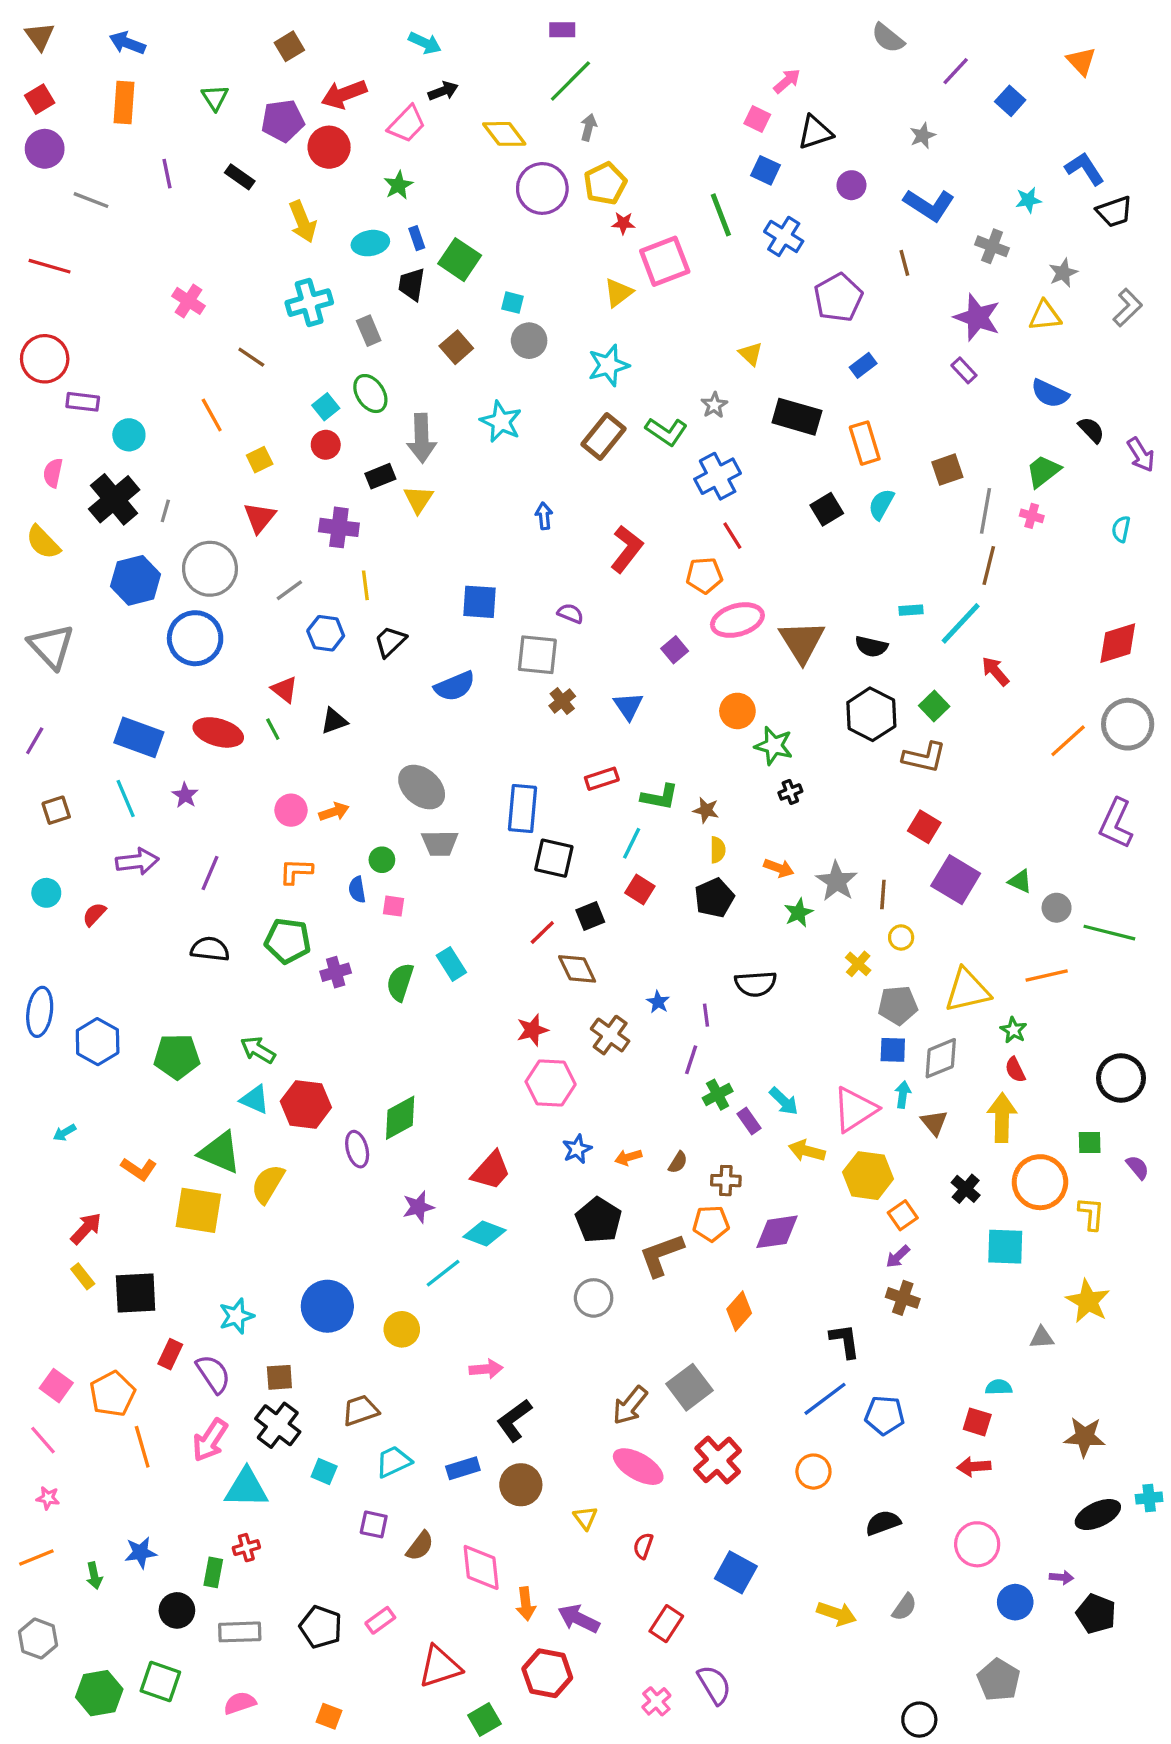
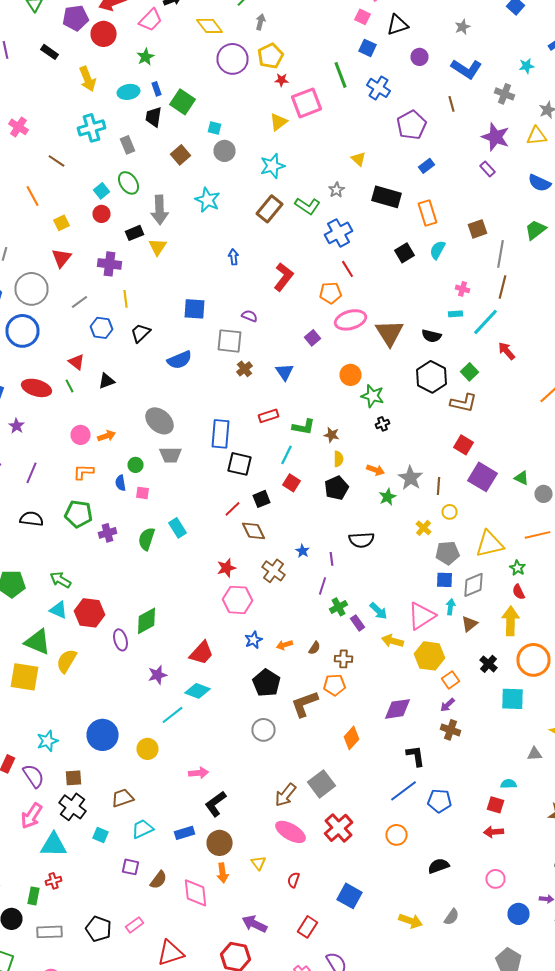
pink cross: (1032, 516) -> (462, 289), moved
brown triangle: (934, 1123) -> (470, 624), turned 30
purple diamond: (777, 1232) -> (398, 709), moved
pink circle: (977, 1544) -> (496, 879), size x0.7
orange arrow: (526, 1604) -> (222, 873), moved

